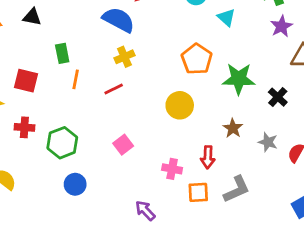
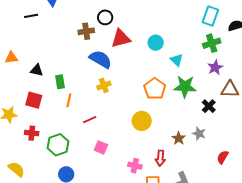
black triangle: (32, 17) -> (37, 70), moved
green star: (239, 79) -> (185, 87), moved
red line: (114, 89) -> (90, 120), moved
black cross: (278, 97) -> (209, 106), moved
gray star: (268, 142) -> (199, 134), moved
pink square: (123, 145) -> (101, 147), turned -32

